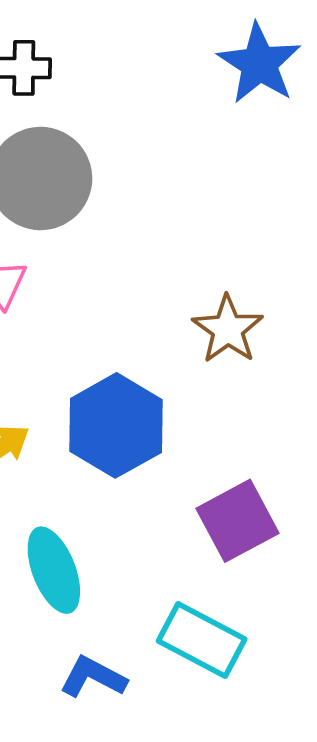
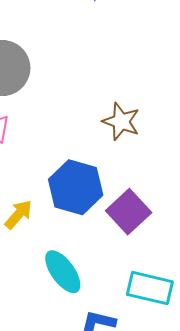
purple square: (238, 521) -> (129, 212), moved

